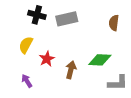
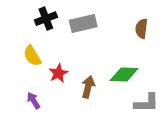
black cross: (37, 15) -> (46, 19), turned -36
yellow semicircle: (26, 45) -> (32, 56), turned -60

